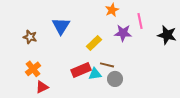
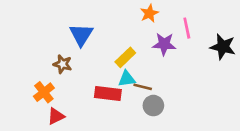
brown star: (30, 37) -> (63, 64), moved
red rectangle: (81, 70) -> (108, 94), turned 30
cyan triangle: (95, 74) -> (127, 79), moved

